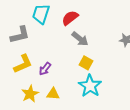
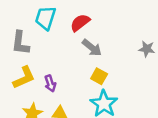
gray L-shape: (20, 35) -> (20, 43), turned 110
purple arrow: (45, 69) -> (50, 83), turned -56

